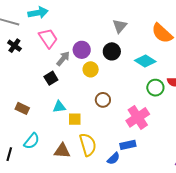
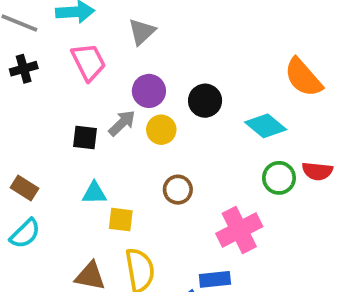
gray triangle: (120, 26) -> (142, 32), moved
black cross: (14, 46) -> (24, 69), turned 32
gray arrow: (63, 59) -> (122, 123), moved
black square: (51, 78) -> (85, 137), turned 32
cyan semicircle: (32, 141) -> (25, 234), moved

